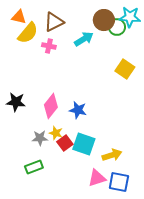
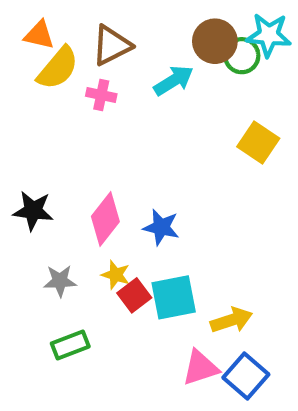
gray star: (40, 138) -> (60, 281), moved
cyan square: (84, 144) -> (174, 297), turned -30
blue square: (119, 182) -> (246, 376), turned 30

